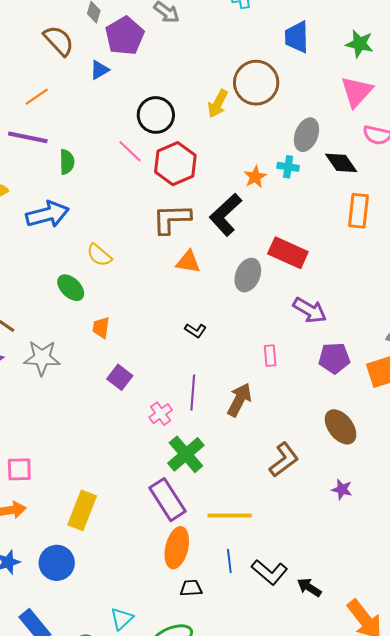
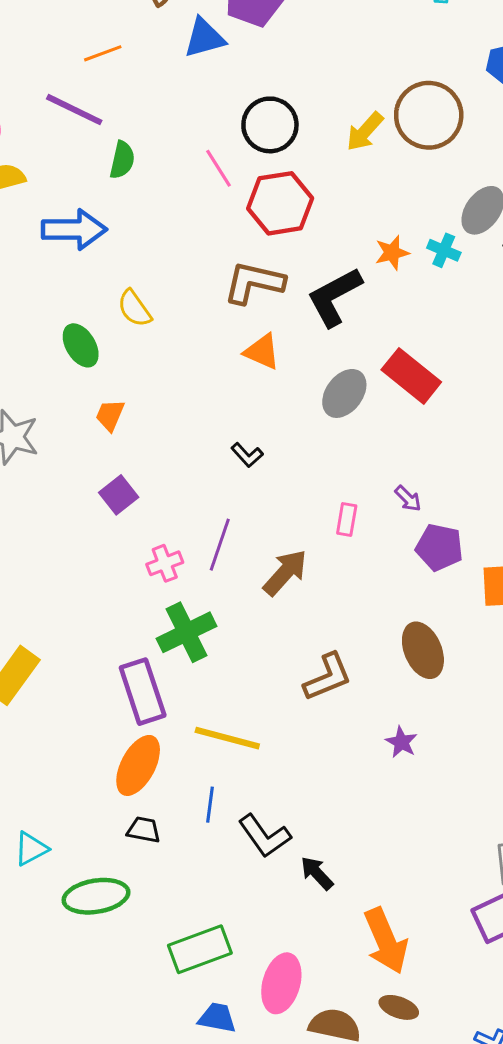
blue triangle: (99, 70) -> (204, 38), size x1.4
purple arrow: (310, 310) -> (408, 499), moved, size x0.6

